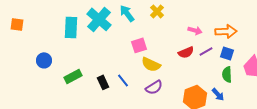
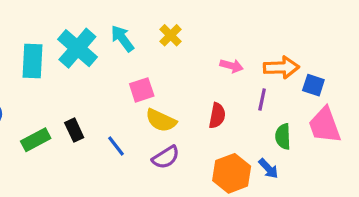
purple line: (206, 51) -> (262, 100), moved, turned -48
red semicircle: (186, 52) -> (217, 116), moved, turned -56
blue square: (227, 53) -> (313, 85), moved
black rectangle: (103, 82) -> (74, 130), moved

